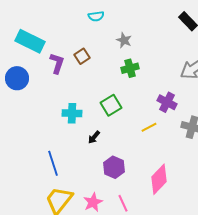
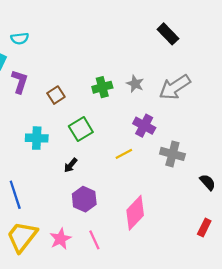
cyan semicircle: (96, 16) -> (20, 38), moved
gray star: (124, 40) -> (135, 84), moved
brown square: (82, 56) -> (56, 95), moved
black arrow: (94, 137) -> (71, 165), moved

